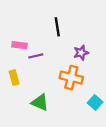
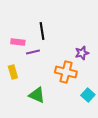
black line: (57, 27) -> (42, 31), moved
purple star: (81, 53) -> (82, 53), moved

